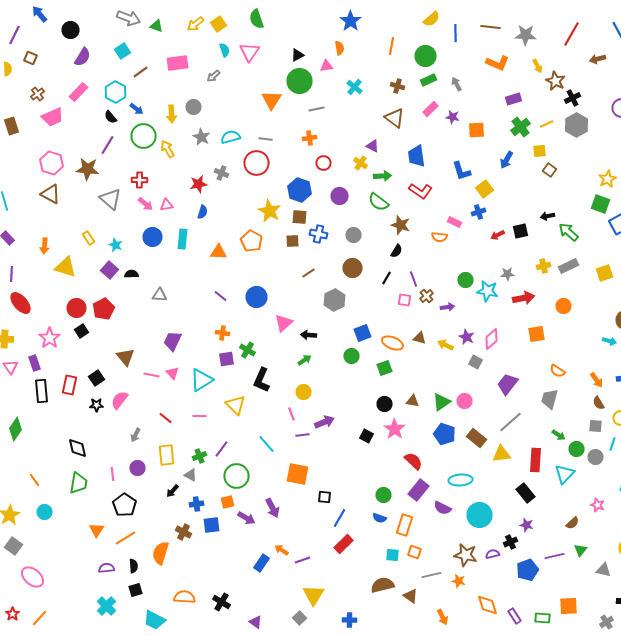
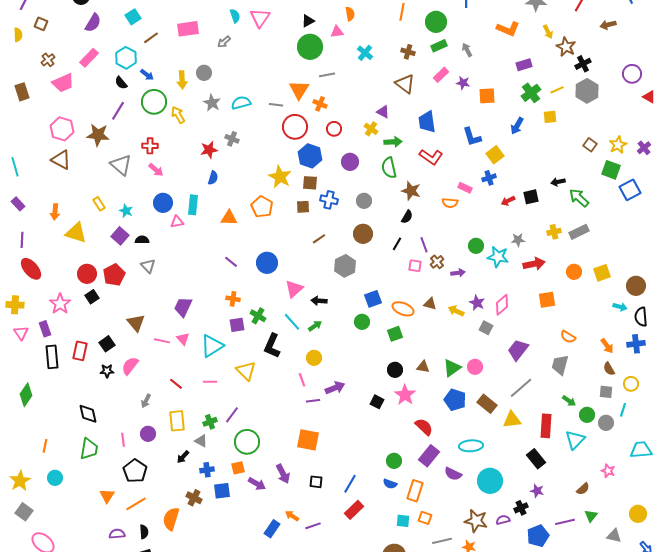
orange triangle: (272, 100) -> (299, 90), moved
orange cross: (310, 138) -> (320, 104), turned 32
red circle: (256, 163) -> (295, 127), moved
brown square: (550, 170) -> (590, 145), moved
green semicircle: (378, 202) -> (389, 168), turned 40
pink triangle: (166, 205) -> (177, 222), moved
yellow square: (604, 273) -> (602, 273), moved
gray triangle: (160, 295) -> (148, 266), moved, turned 42
cyan line: (266, 444) -> (292, 322), moved
orange line: (34, 480) -> (45, 446), turned 48
black square: (324, 497) -> (316, 482), moved

